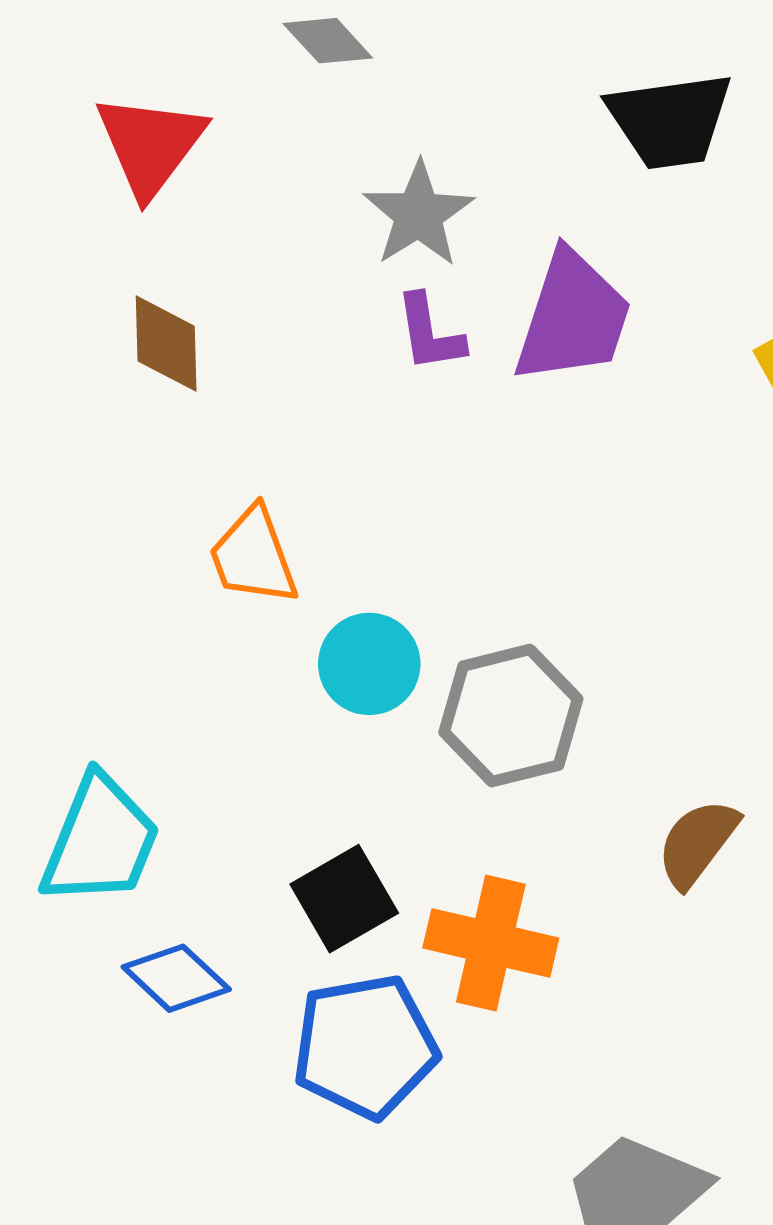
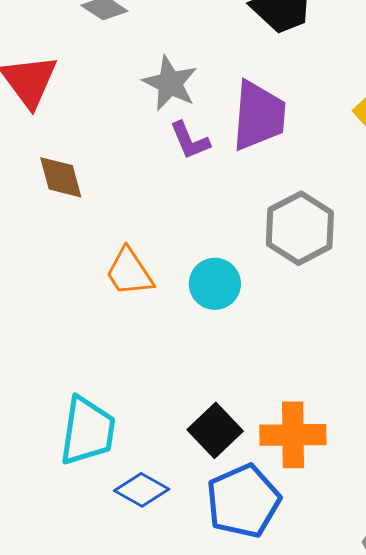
cyan circle: (369, 664) -> (215, 284), moved
gray hexagon: (511, 716) -> (300, 228), moved

